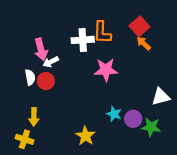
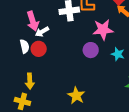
pink star: (106, 70) -> (103, 30), moved
cyan star: (114, 114) -> (118, 54), moved
purple circle: (133, 119) -> (91, 50), moved

